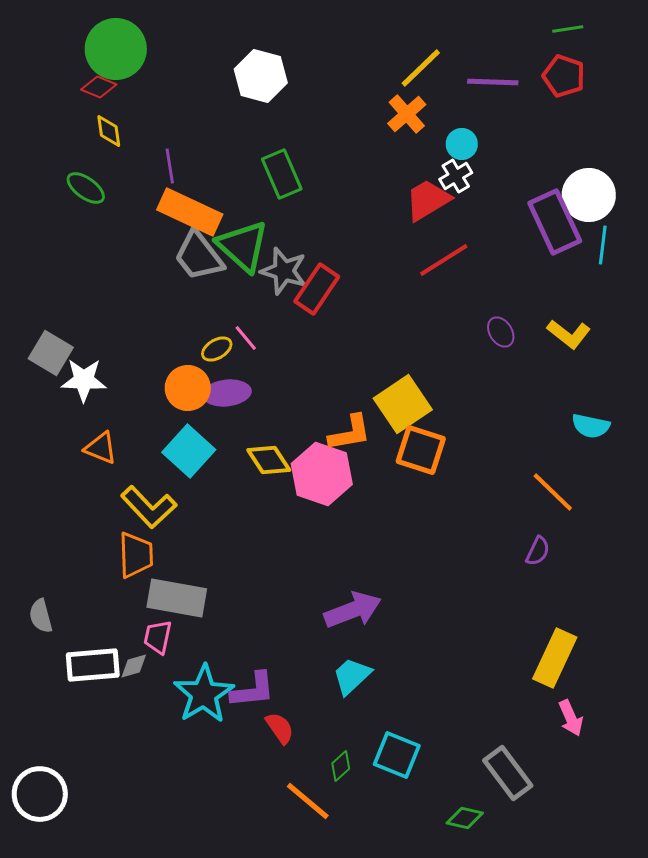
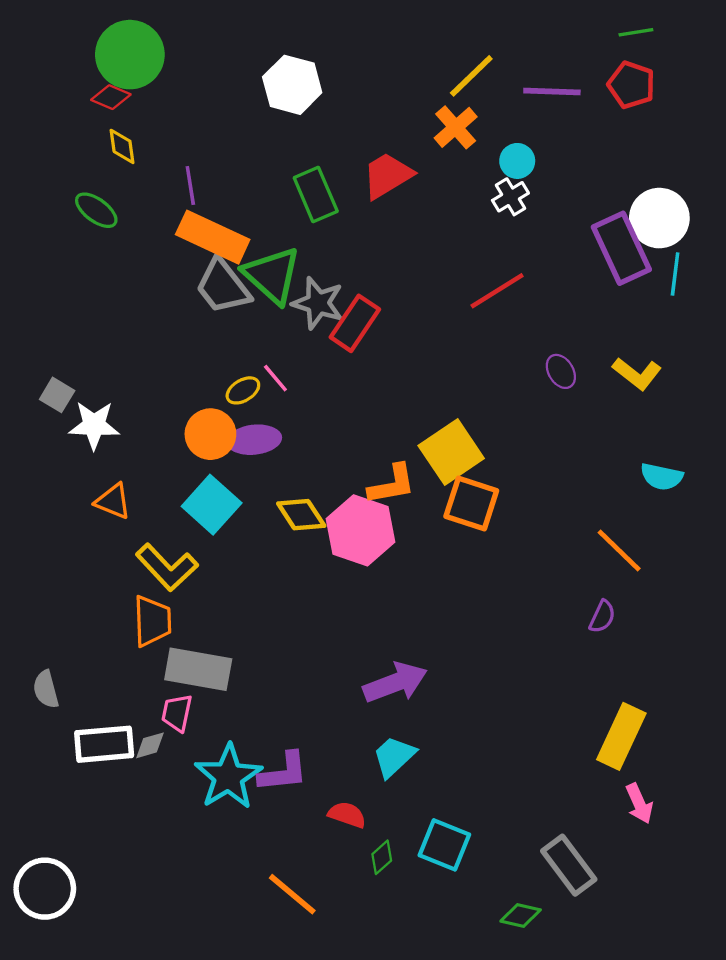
red trapezoid: (428, 200) -> (387, 175), moved
gray square: (51, 353) -> (57, 395), size x0.7
red semicircle: (280, 728) -> (347, 815), moved, turned -36
orange line: (308, 801) -> (292, 894), moved

